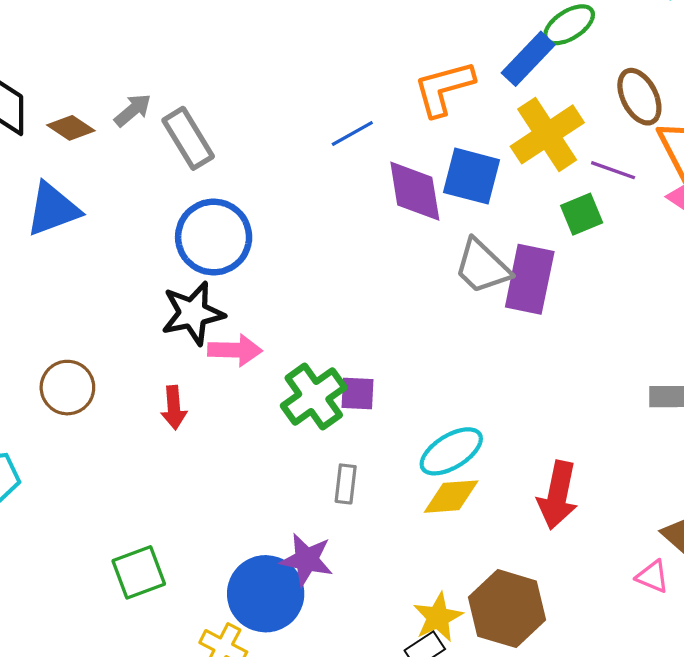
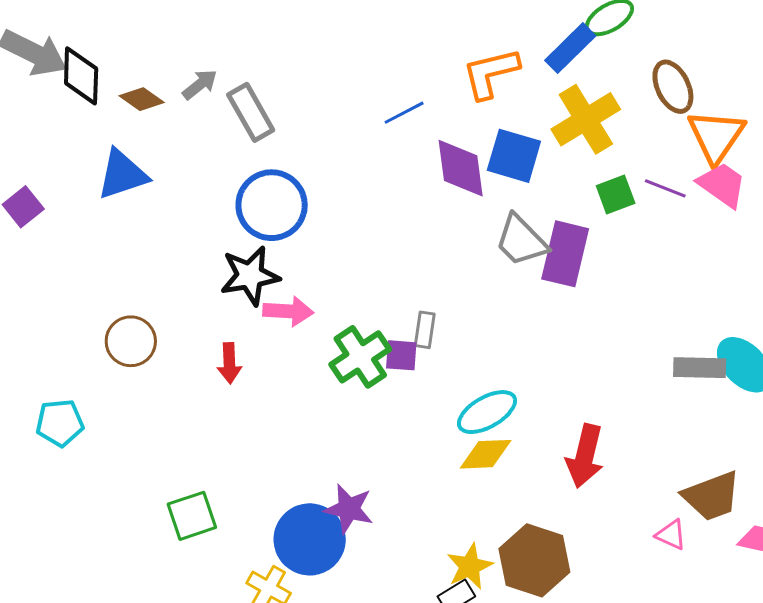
purple line: (613, 170) -> (665, 188), moved
gray rectangle: (346, 484) -> (425, 330), moved

